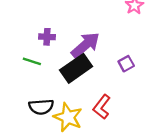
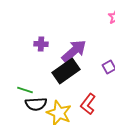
green line: (32, 61) -> (25, 90), moved

